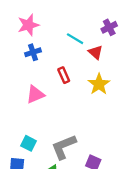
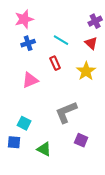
cyan line: (75, 39) -> (61, 40), moved
red triangle: (96, 52) -> (91, 43), moved
gray L-shape: (64, 147) -> (66, 112), moved

